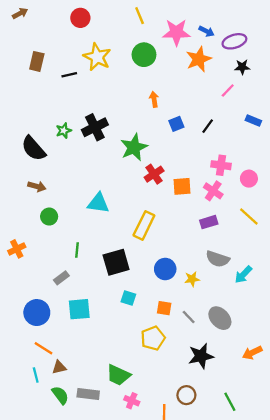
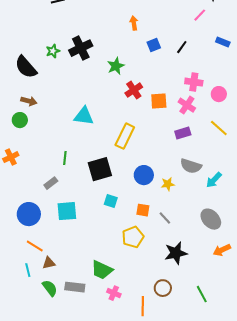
green star: (134, 147) -> (116, 66), size x0.7
green circle: (49, 217) -> (20, 120), moved
gray ellipse: (220, 318) -> (211, 219), moved

